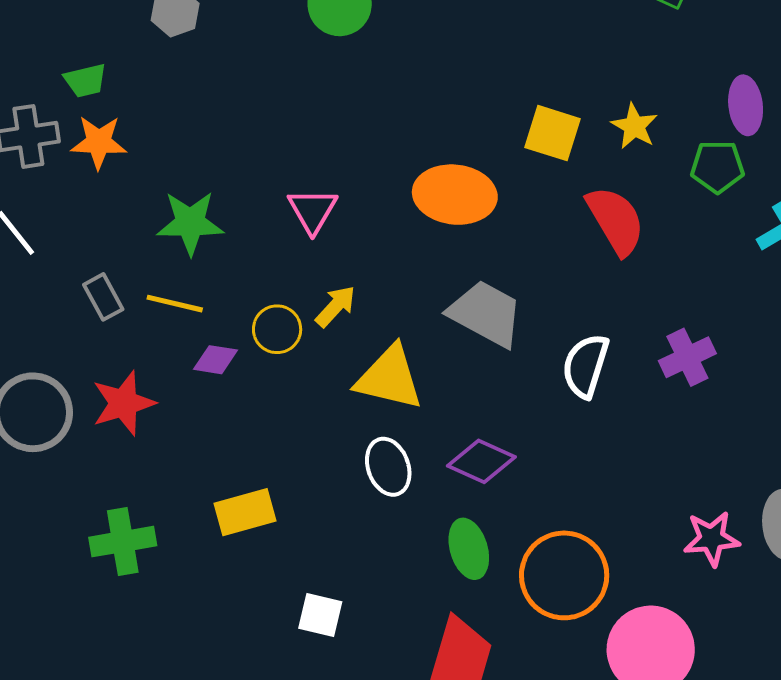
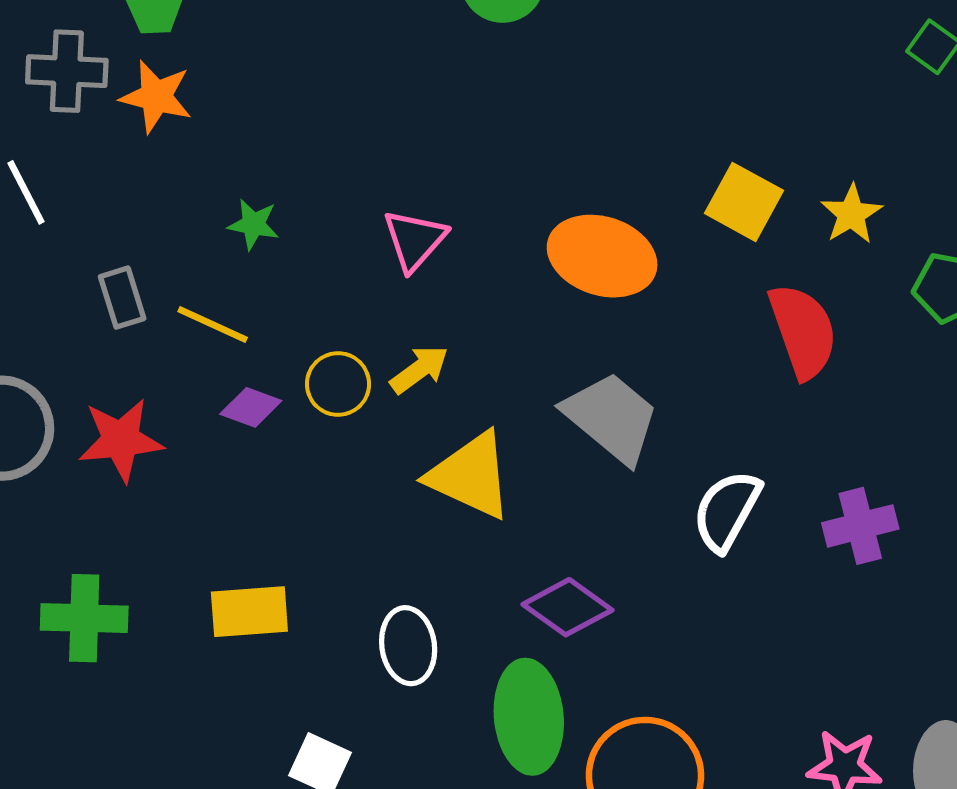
green star: (190, 223) -> (253, 224), size x0.6
white ellipse: (388, 467) -> (408, 646), moved
green ellipse: (469, 549) -> (529, 717), size x1.4

